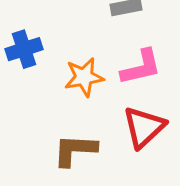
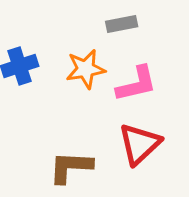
orange star: (84, 77) -> (86, 69), moved

